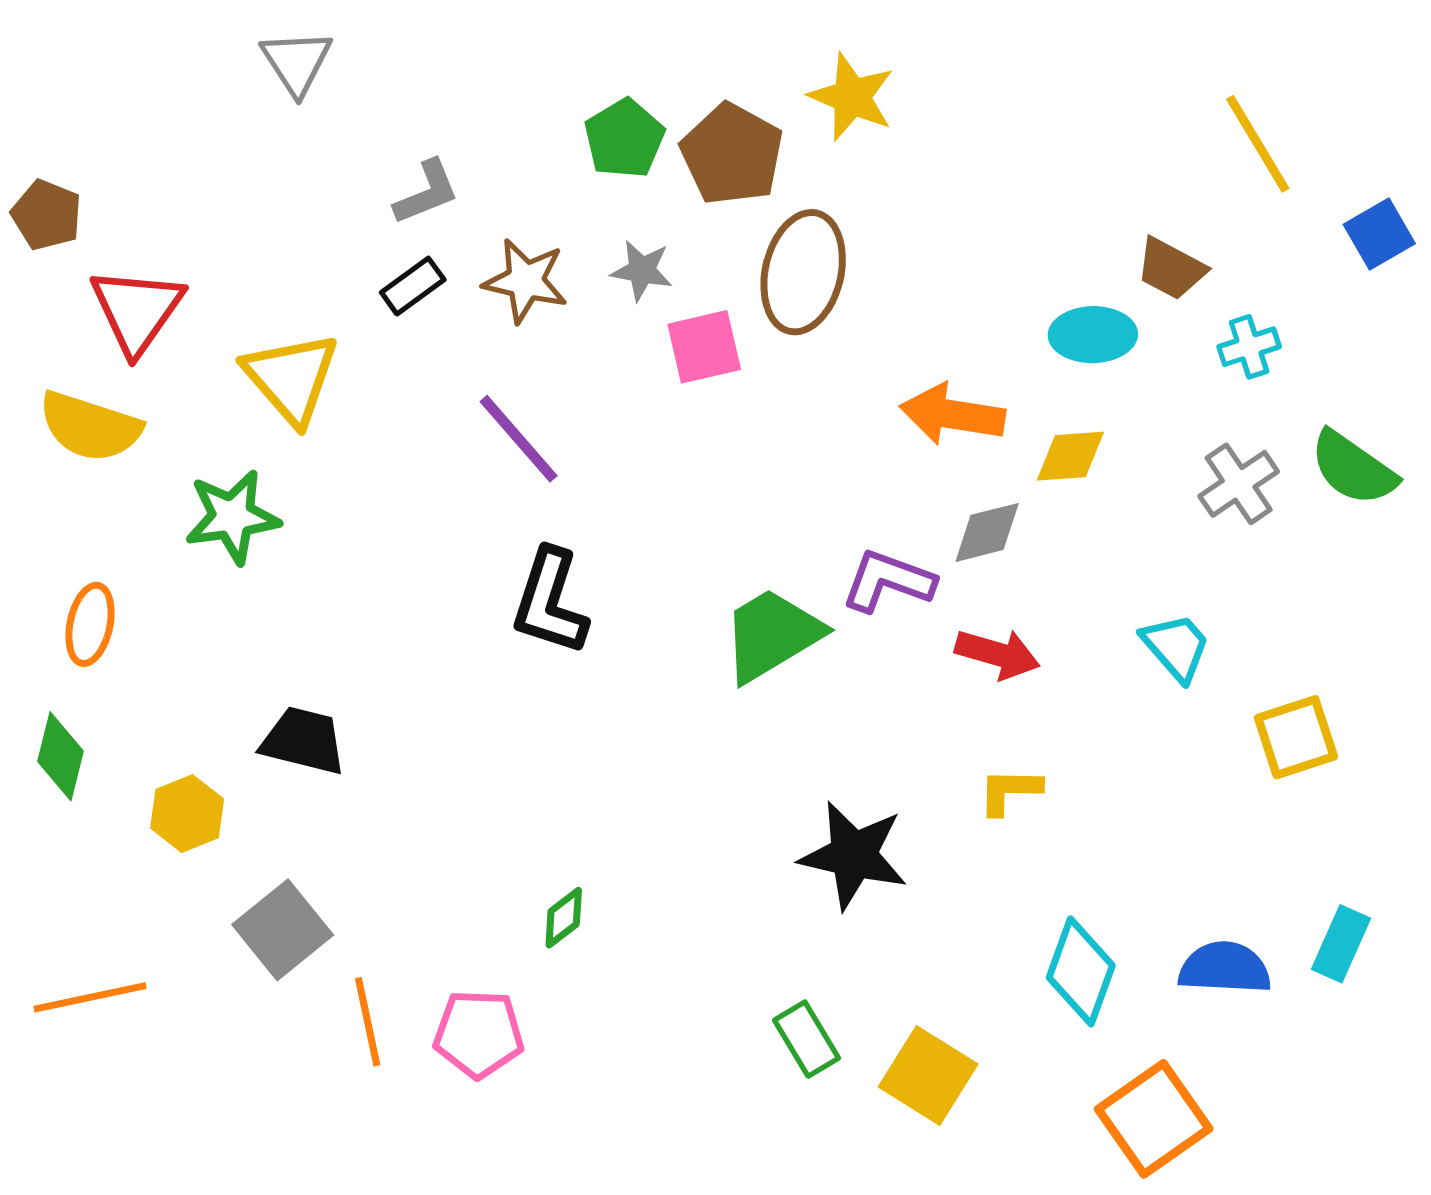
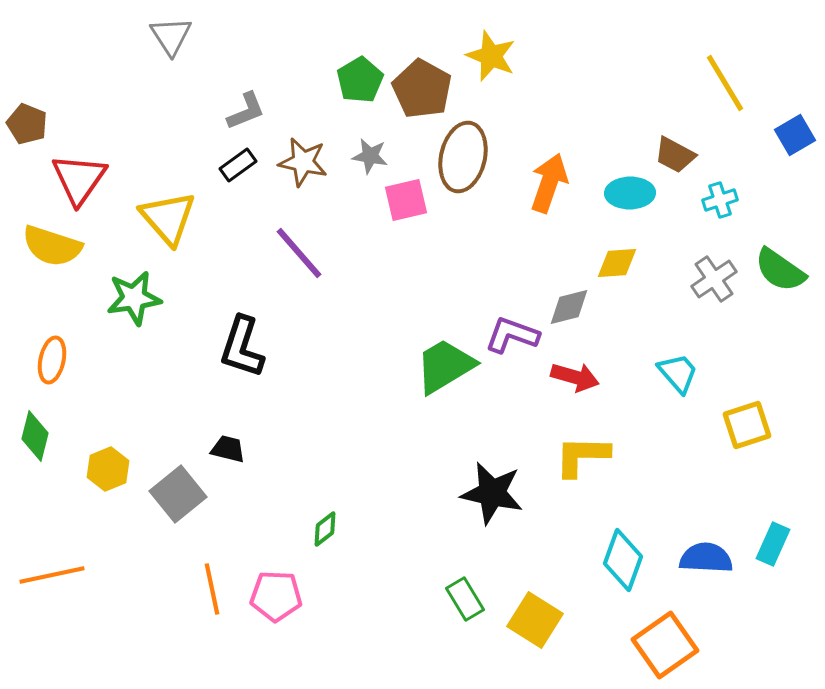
orange arrow: (952, 414) -> (549, 183), moved, turned 100
black L-shape: (550, 602) -> (242, 347), moved
black trapezoid: (303, 741) -> (228, 449), moved, size x0.7
yellow L-shape: (1010, 791) -> (582, 456), size x1.5
gray square: (283, 930) -> (178, 494), moved

